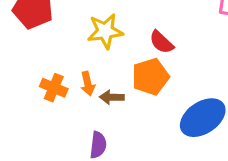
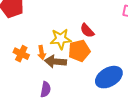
yellow star: (105, 31) -> (61, 39), moved
brown arrow: (112, 97) -> (56, 62), size x1.5

